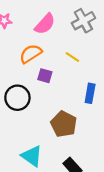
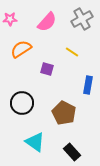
orange semicircle: (31, 54) -> (21, 49), moved
black circle: (17, 98) -> (22, 103), moved

